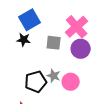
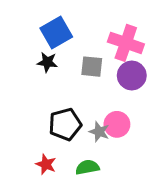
pink cross: (77, 27) -> (126, 43), turned -30
gray star: (54, 76) -> (99, 132), moved

